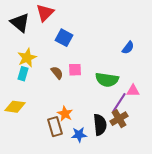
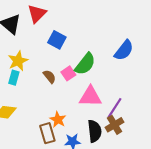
blue semicircle: (128, 48) -> (124, 50), size x1.5
pink square: (75, 70) -> (68, 73), turned -32
green semicircle: (107, 80) -> (85, 64), moved, turned -60
pink triangle: (133, 91) -> (90, 96), moved, size x1.6

